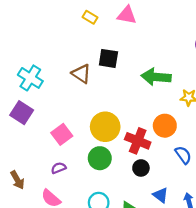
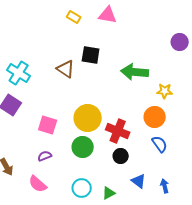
orange circle: (165, 126) -> (155, 117), moved
pink square: (62, 134) -> (48, 125), turned -36

